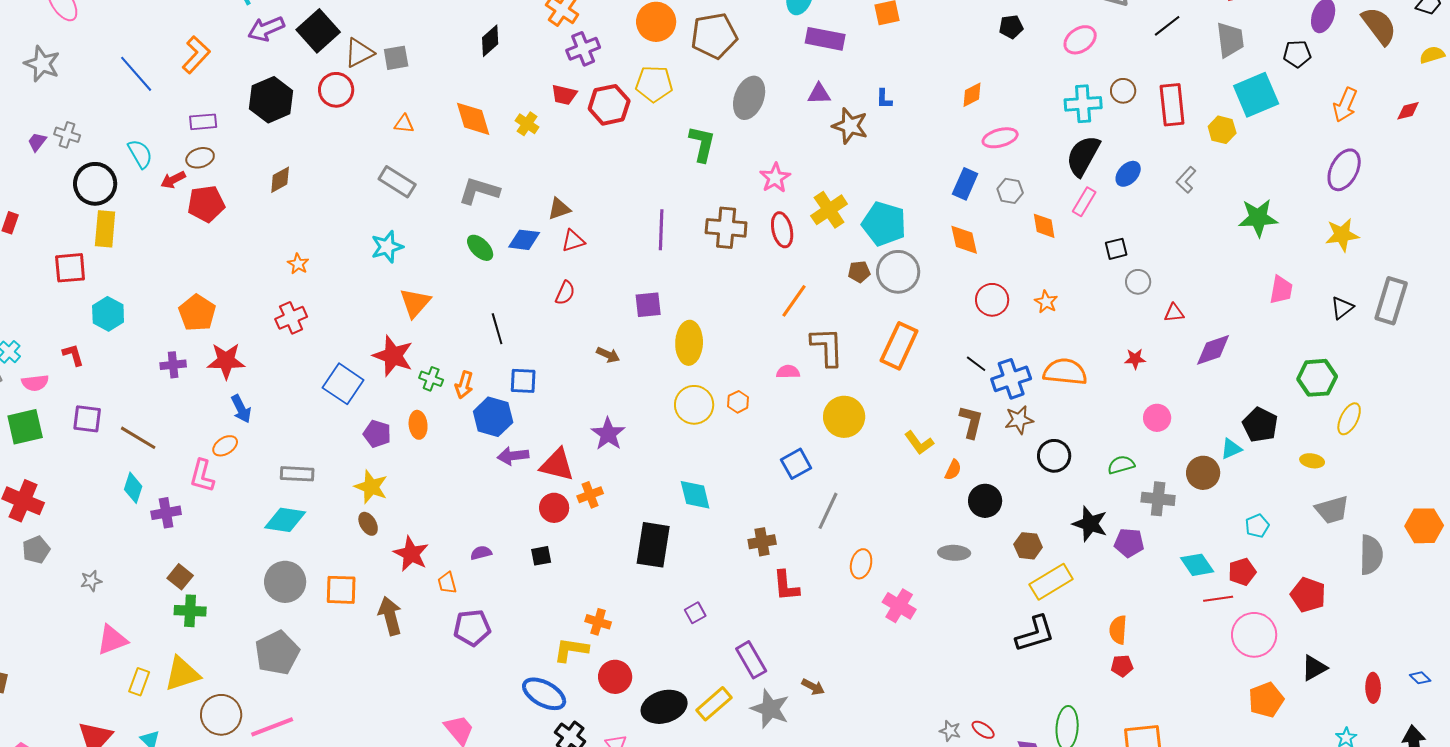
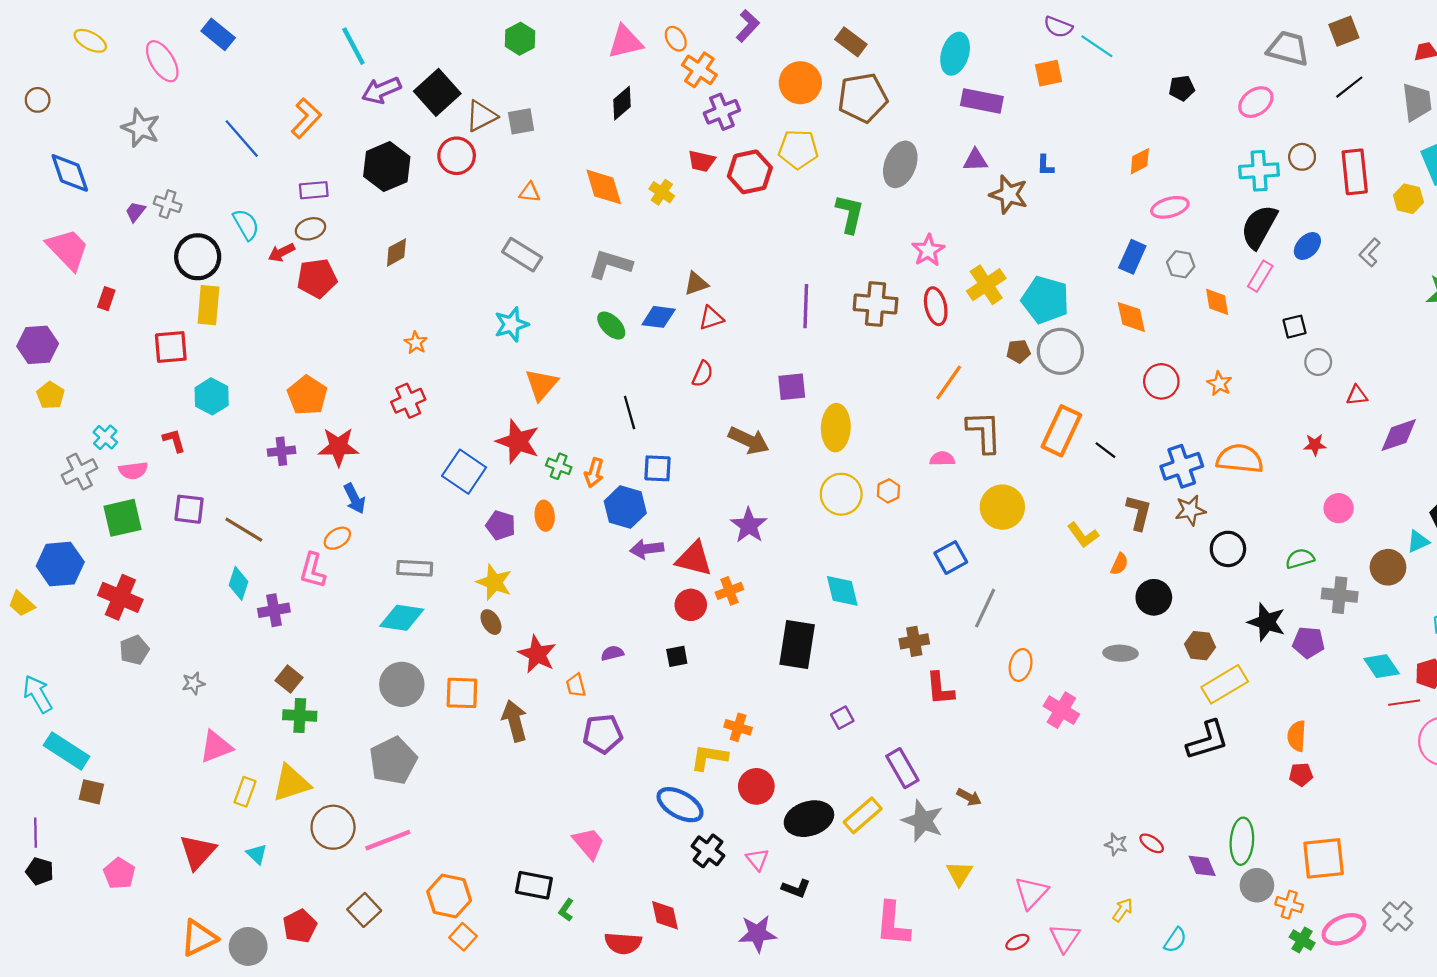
brown arrow: (608, 355) -> (749, 440), size x1.6
black line: (976, 364) -> (1105, 450), moved

